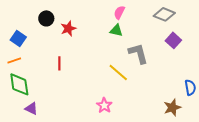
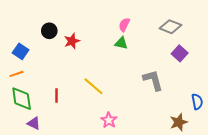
gray L-shape: (138, 53) -> (153, 80), moved
red line: (59, 63) -> (56, 96), moved
yellow line: (118, 72) -> (93, 86), moved

